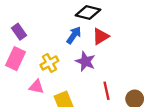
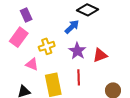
red triangle: (101, 36) -> (100, 55), moved
red line: (106, 91) -> (79, 77), moved

